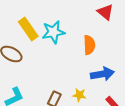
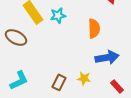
cyan star: (53, 32) -> (58, 15), size x0.7

